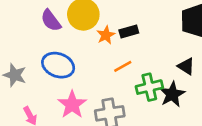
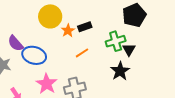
purple semicircle: (51, 20) -> (15, 43), moved
black triangle: (186, 66) -> (129, 50), turned 32
green cross: (149, 87) -> (116, 41), moved

